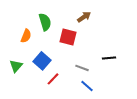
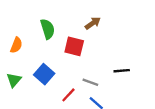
orange semicircle: (26, 36) -> (16, 45), moved
red line: (53, 79) -> (68, 95), moved

